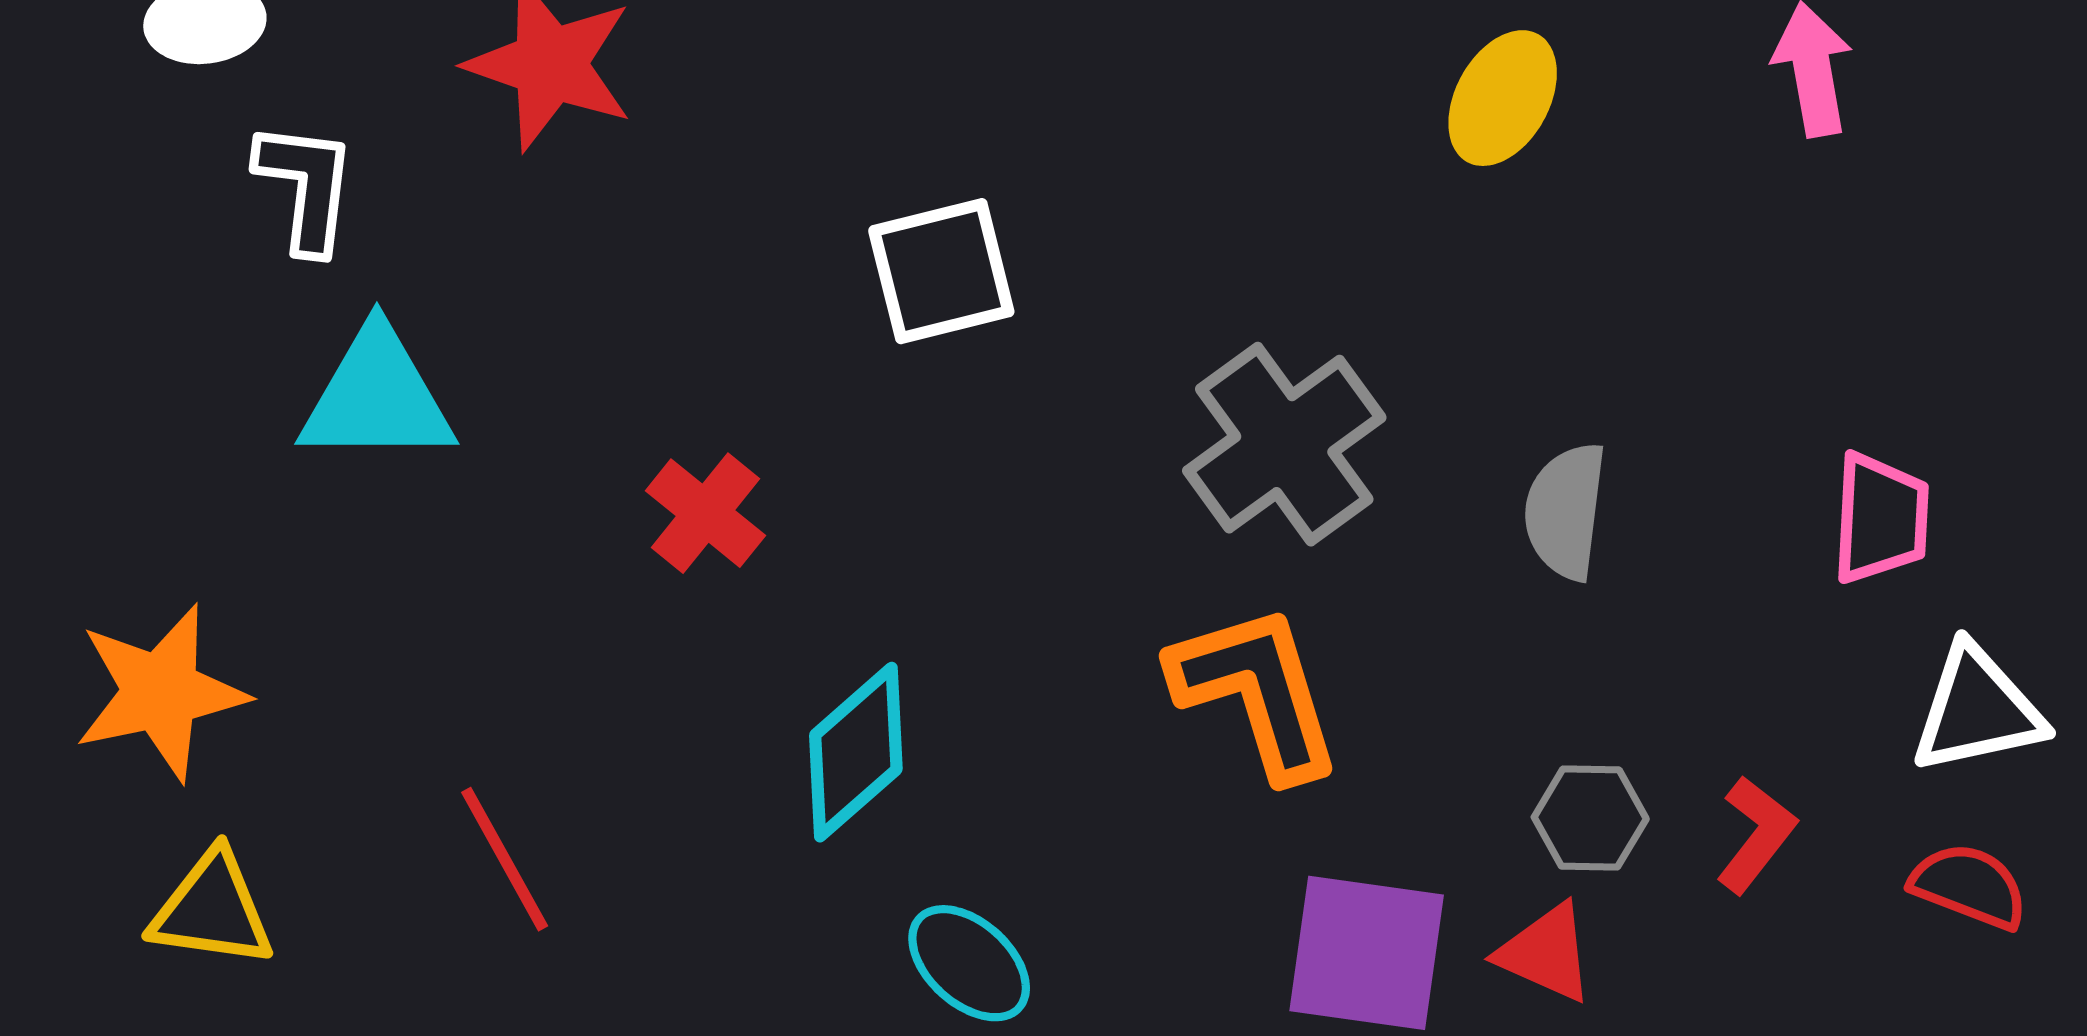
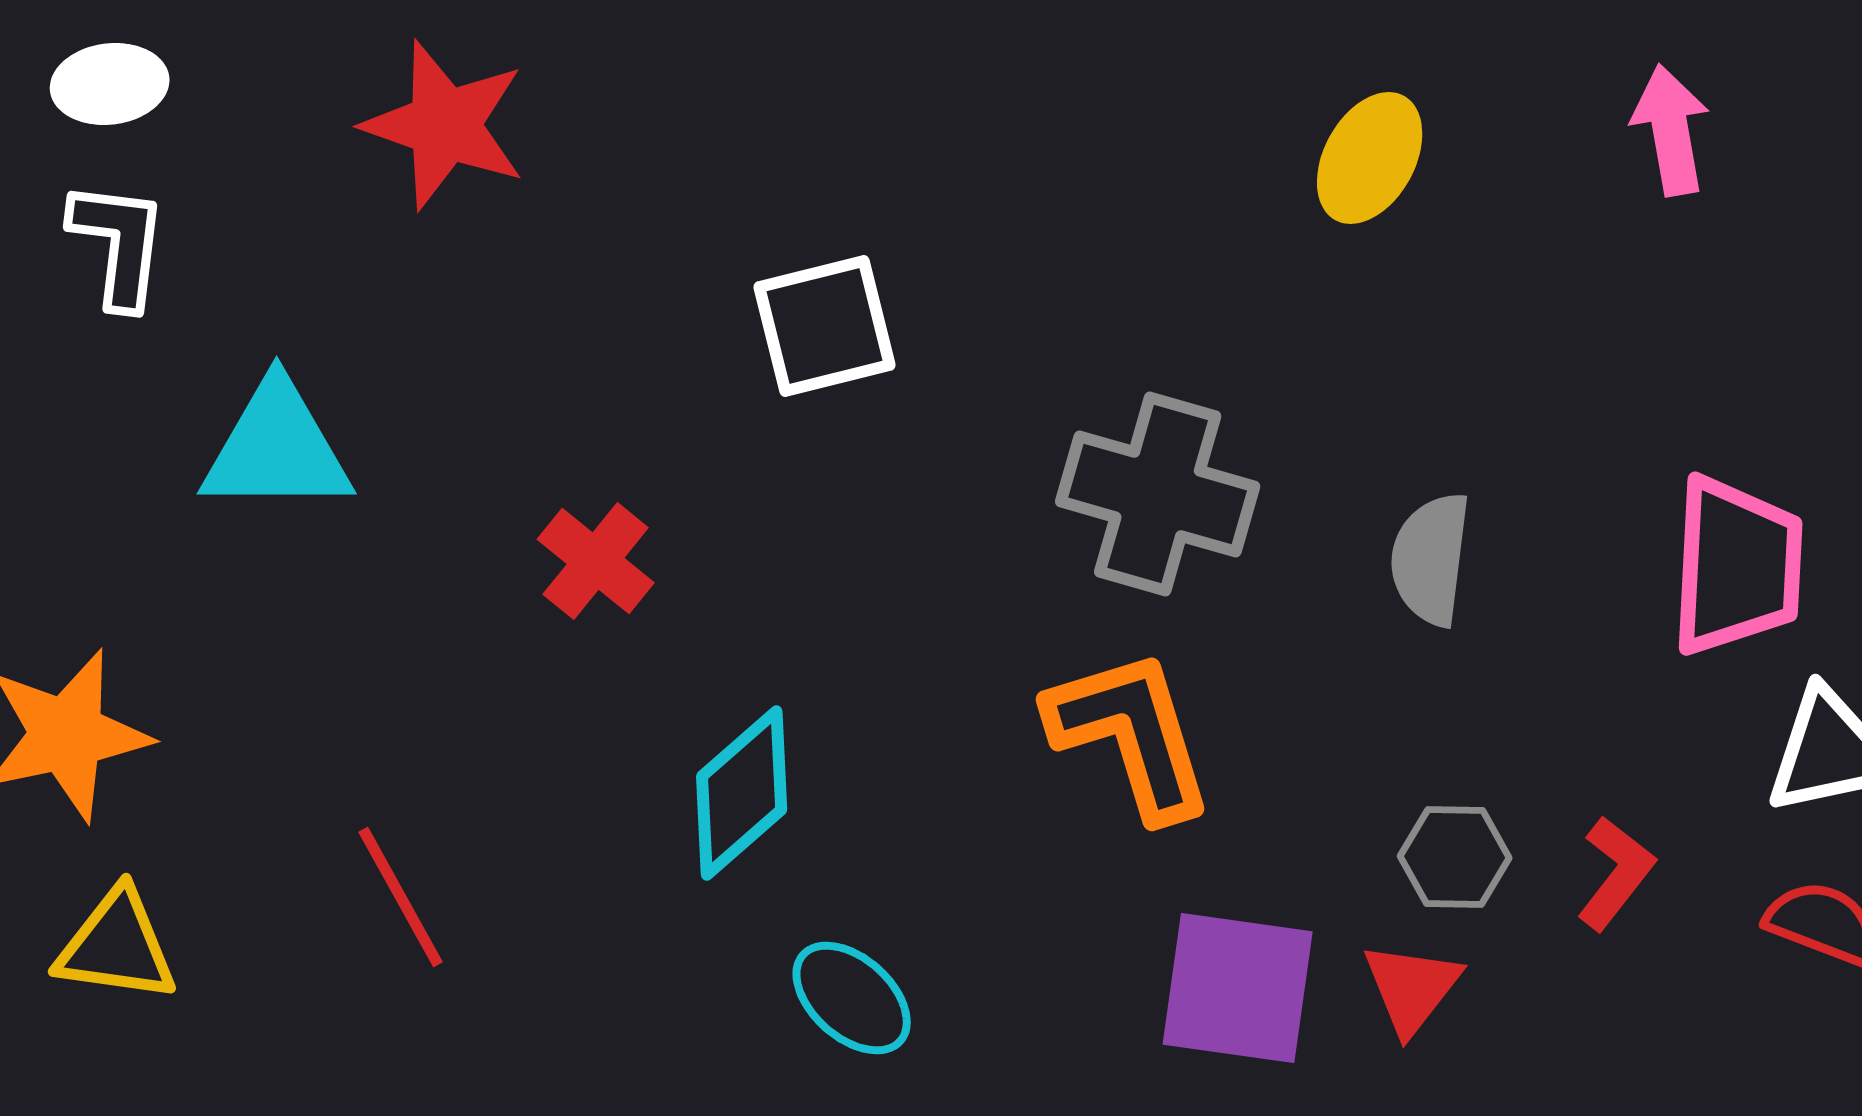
white L-shape: (306, 187) -> (119, 244), moved
gray cross: (1284, 444) -> (1158, 494), turned -38
pink trapezoid: (1881, 518) -> (1737, 566), size x1.4
red triangle: (1546, 953) -> (1412, 988), turned 44

